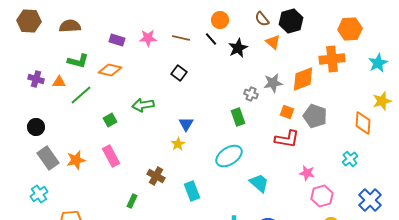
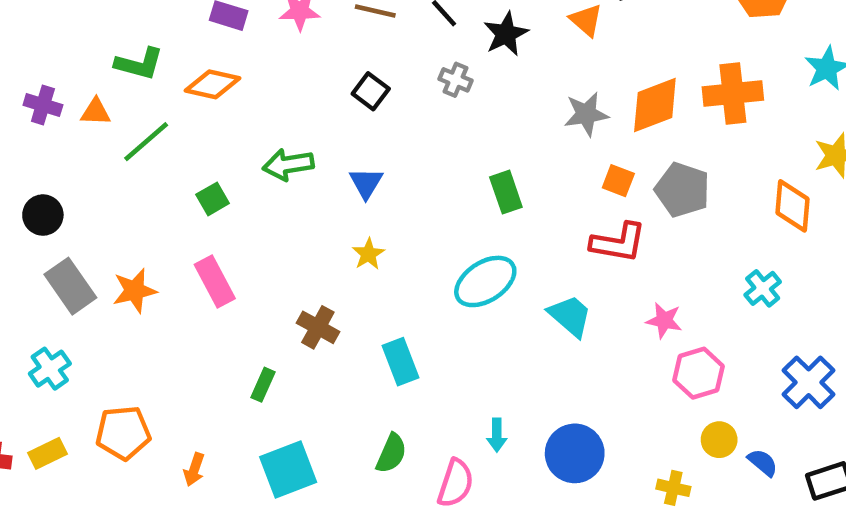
orange cross: (332, 59) -> (733, 94), moved
gray cross: (251, 94) -> (456, 80), moved
blue triangle: (186, 124) -> (366, 183), moved
cyan trapezoid: (259, 183) -> (570, 316), moved

